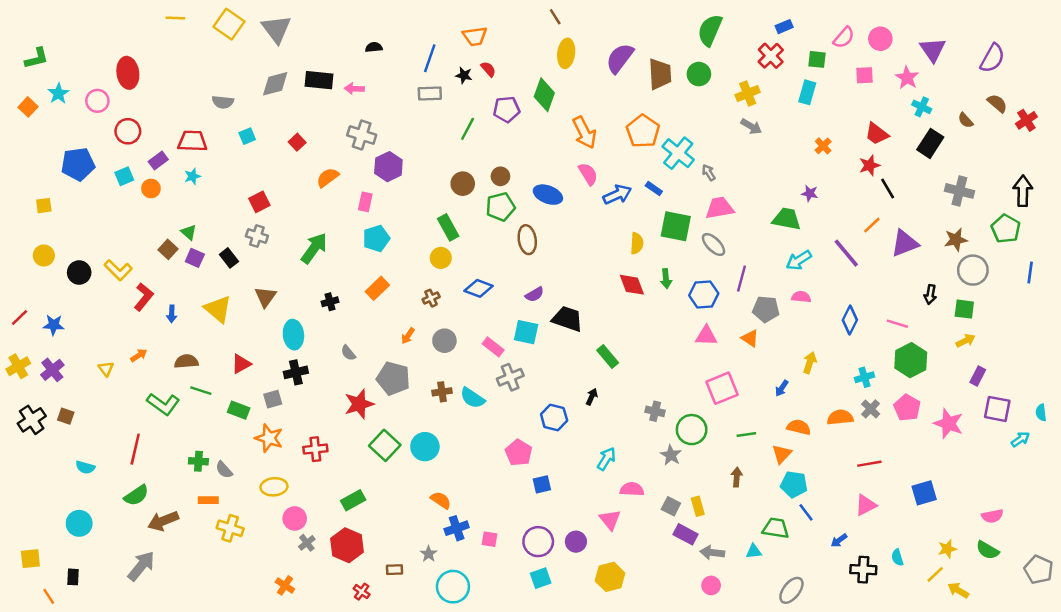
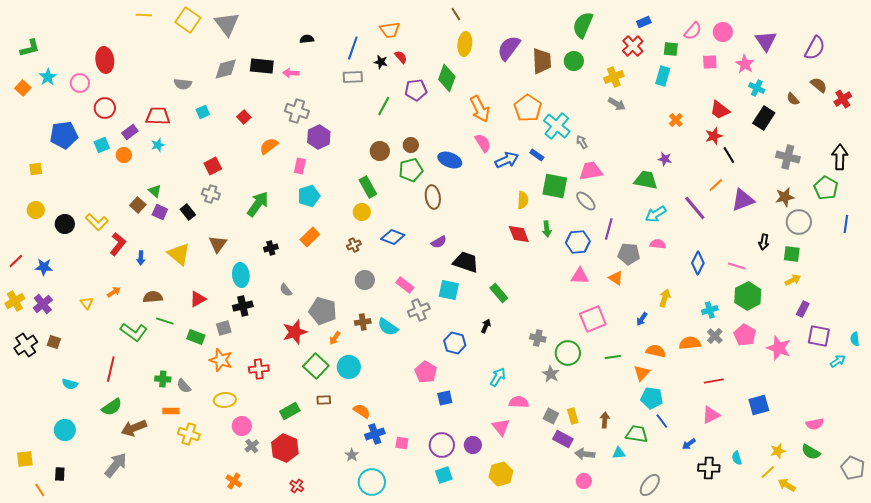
cyan square: (526, 332) -> (449, 290), moved
orange arrow: (408, 336) -> (335, 338), moved
brown arrow: (737, 477) -> (605, 420), moved
brown rectangle: (395, 570) -> (324, 400), moved

